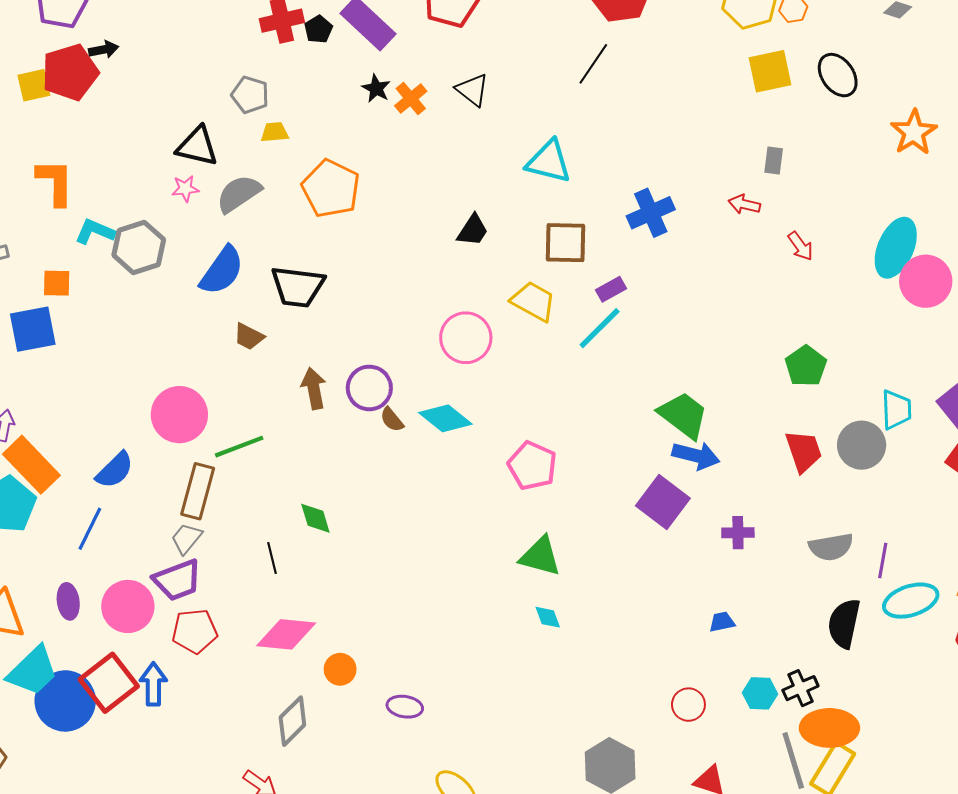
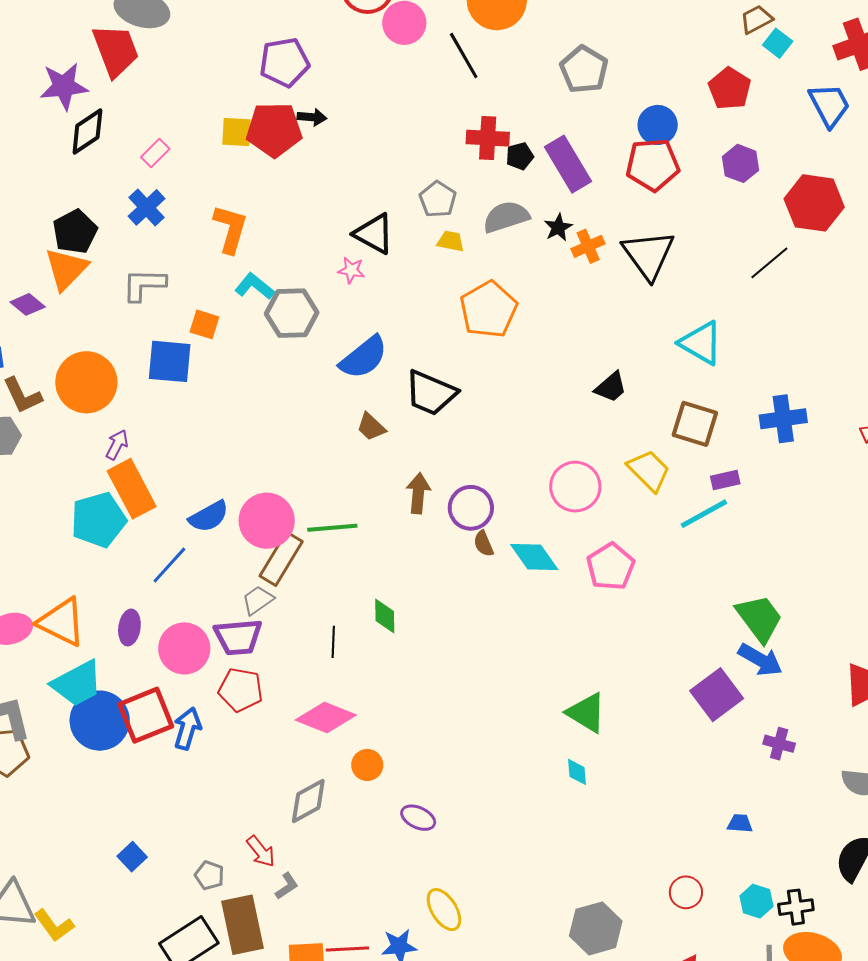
black triangle: (472, 90) -> (648, 255), size x1.6
gray semicircle: (239, 194) -> (506, 217), moved
pink circle: (179, 415) -> (267, 521), moved
pink pentagon: (532, 466) -> (611, 567), moved

